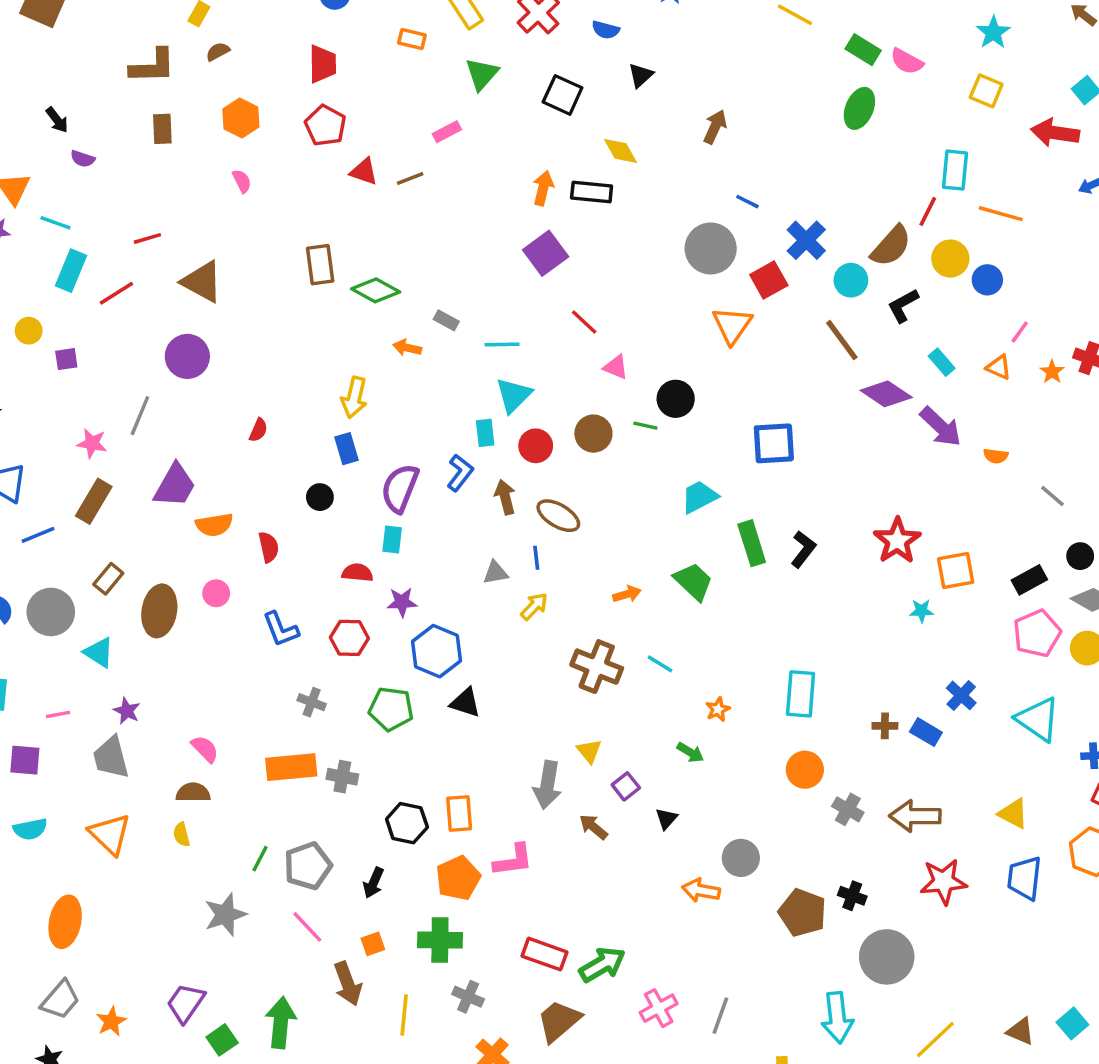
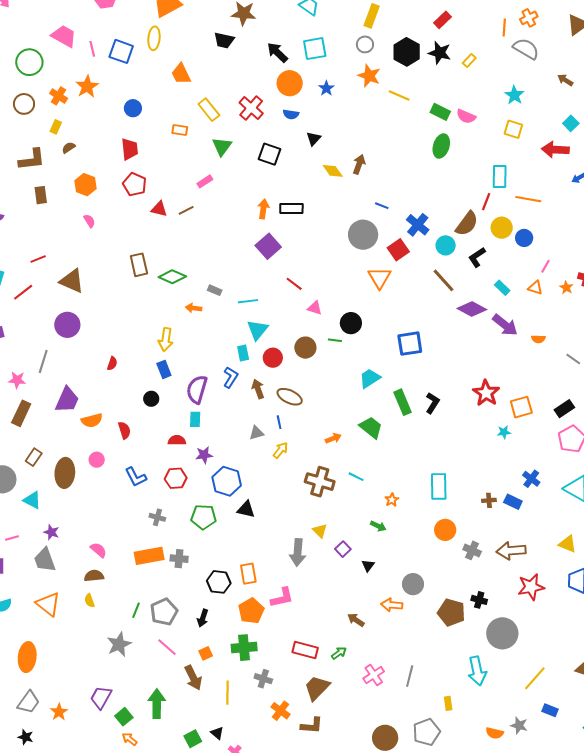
yellow diamond: (620, 151) -> (333, 171), moved
brown arrow: (593, 827) -> (356, 620), moved
green arrow: (602, 965) -> (339, 653), size x0.6

